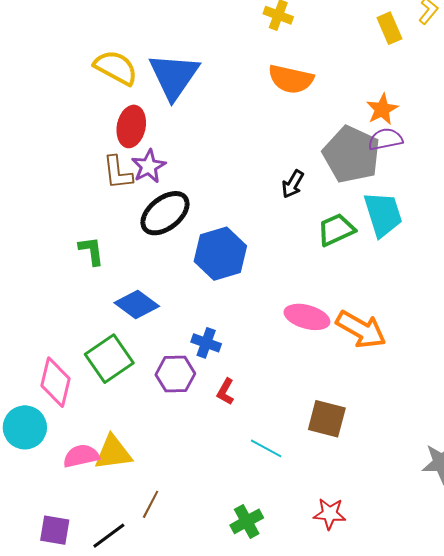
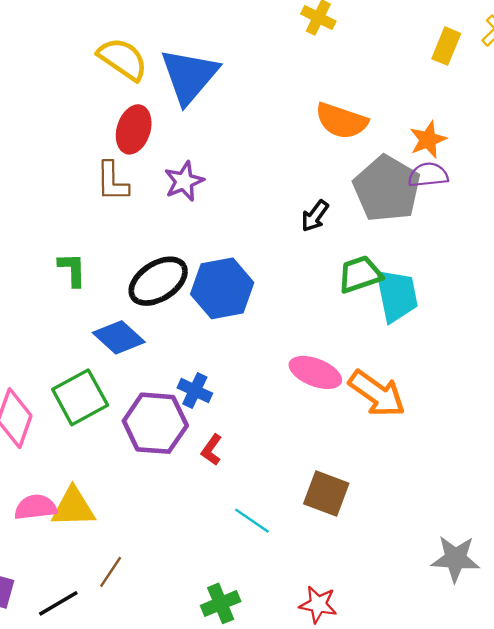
yellow rectangle: (389, 28) -> (446, 46), turned 40
orange semicircle: (291, 79) -> (341, 121), moved
purple star: (149, 166) -> (184, 181), moved
black ellipse: (165, 213) -> (158, 281), moved
cyan trapezoid: (383, 214) -> (397, 295), moved
purple hexagon: (175, 374) -> (155, 423), size x1.4

